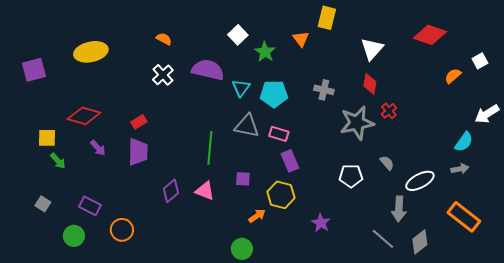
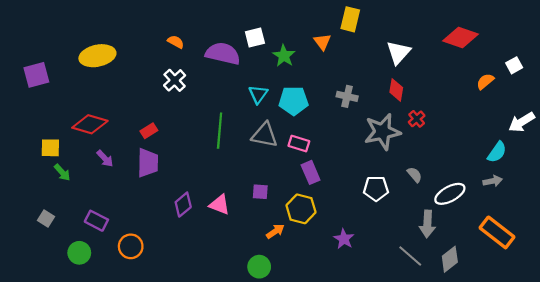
white square: (238, 35) -> (255, 37), turned 30
purple semicircle: (208, 70) -> (223, 54), moved
green line: (210, 148) -> (220, 131), moved

